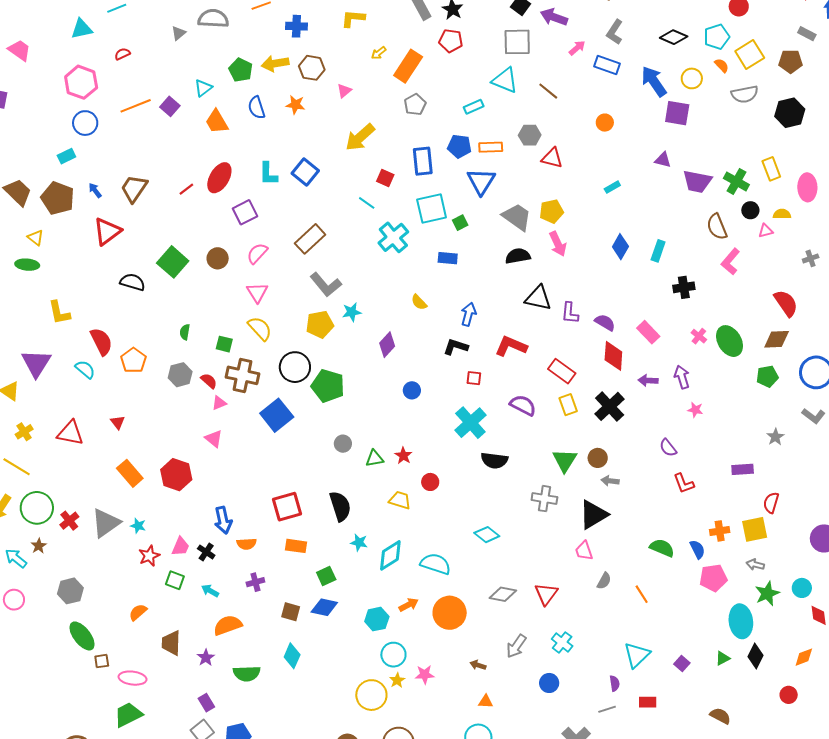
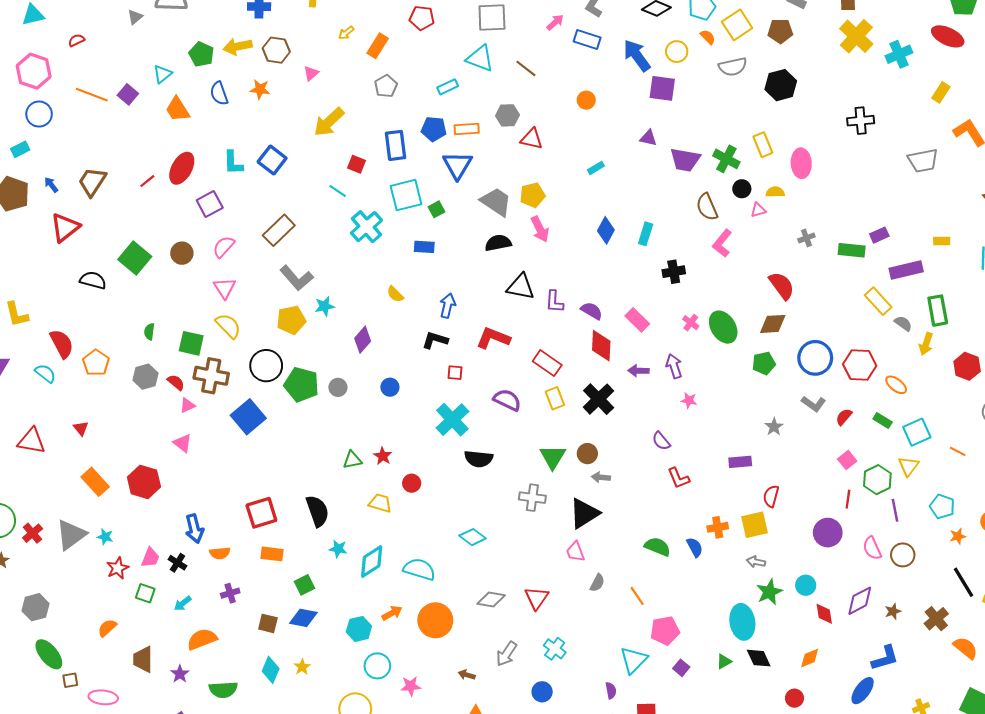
orange rectangle: (408, 66) -> (378, 46), size x0.7
orange line: (136, 106) -> (92, 95), turned 44
green square: (224, 344) -> (191, 343), size x1.4
gray circle: (343, 444) -> (338, 387), moved
pink pentagon: (713, 578) -> (665, 631), moved
cyan arrow: (210, 591) -> (183, 603), turned -66
black diamond: (755, 656) -> (759, 658), turned -50
yellow star: (397, 680) -> (302, 667), moved

